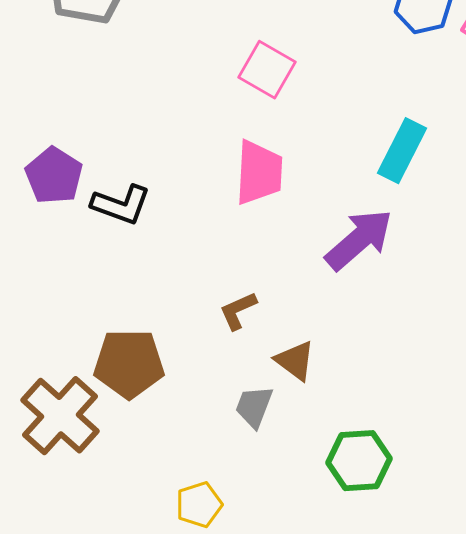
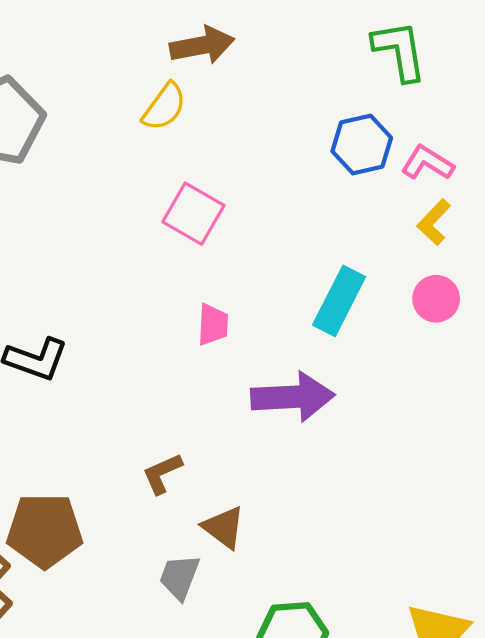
pink trapezoid: (259, 173) -> (213, 325), moved, size x0.6
purple arrow: (359, 240) -> (293, 397), turned 38

